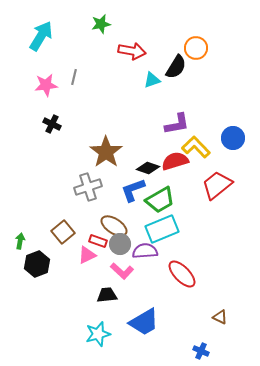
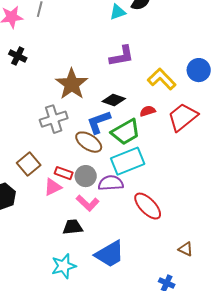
purple L-shape: (177, 124) -> (122, 56), moved
red semicircle: (175, 161) -> (148, 111), moved, size x0.6
brown ellipse: (114, 226) -> (89, 142), moved

